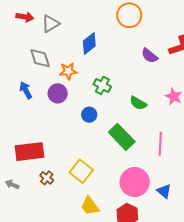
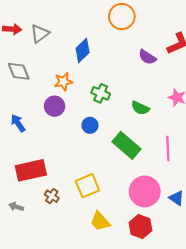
gray diamond: (40, 58) -> (19, 71), moved
blue arrow: (26, 90) -> (18, 123), moved
yellow square: (81, 171) -> (87, 186), turned 35

